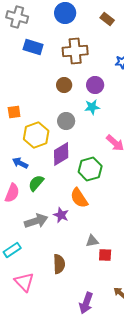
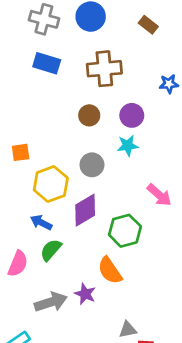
gray cross: (17, 17) -> (44, 19), moved
blue arrow: (20, 163) -> (41, 222), moved

